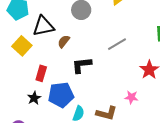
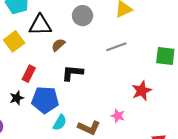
gray line: (117, 44) -> (116, 47), moved

